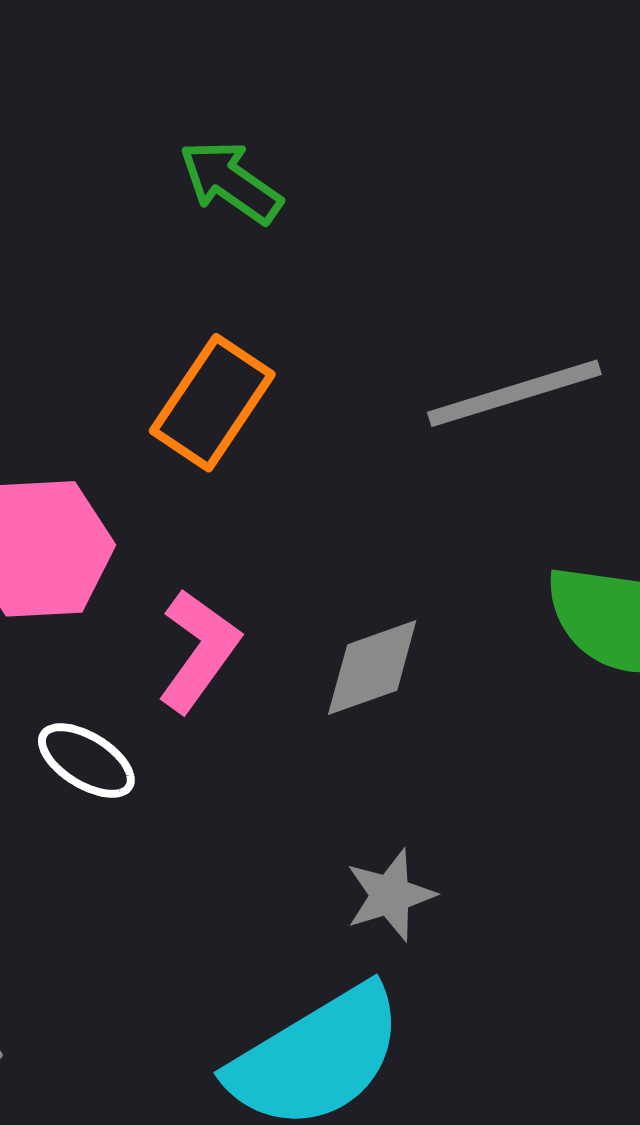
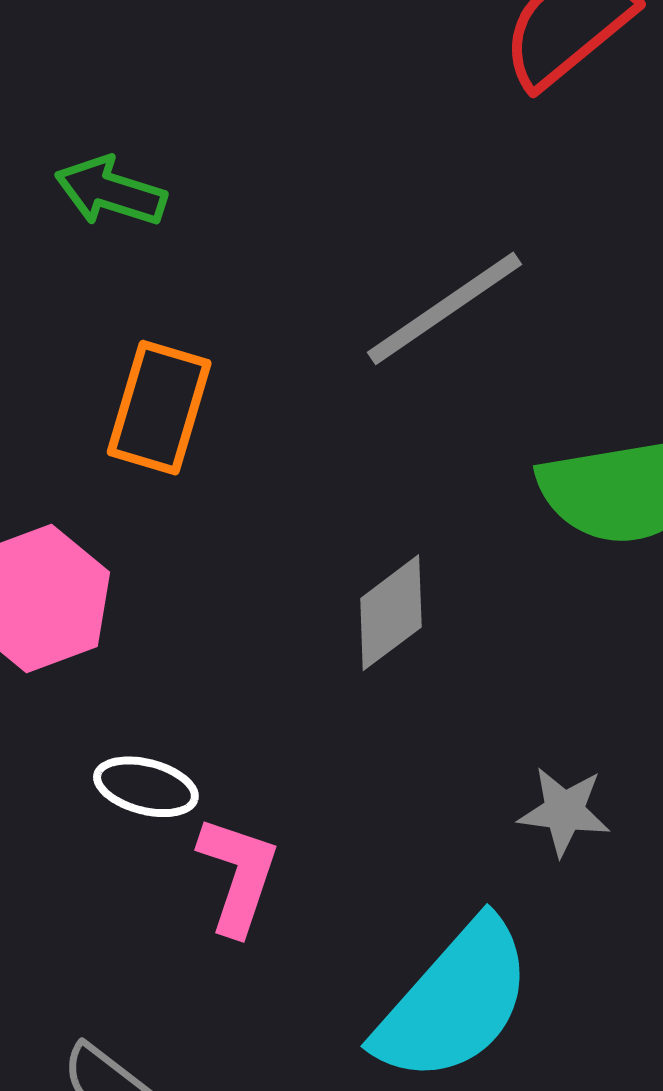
pink L-shape: (199, 651) -> (238, 875), moved
gray star: (390, 895) -> (564, 811), moved, turned -30

